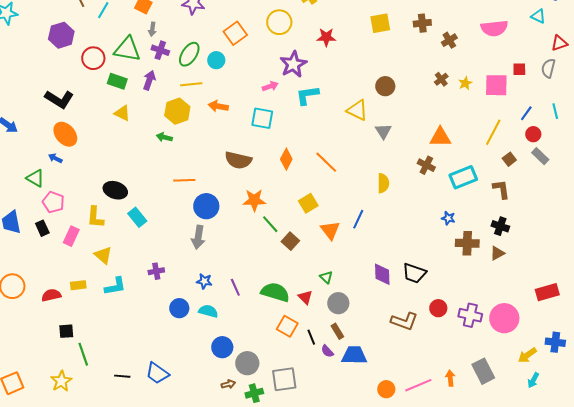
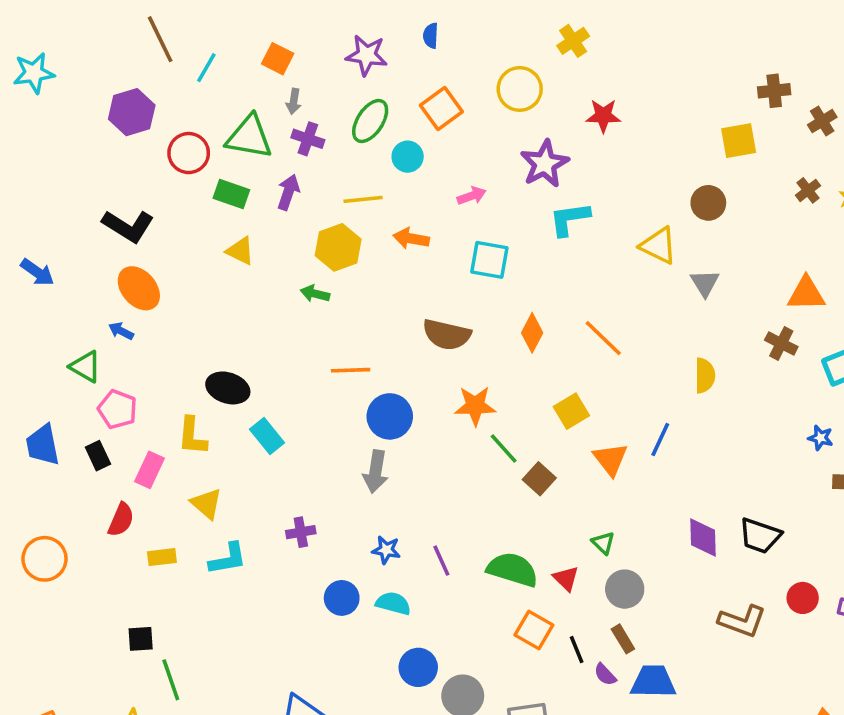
yellow square: (380, 23) -> (739, 141), moved
green ellipse: (189, 54) -> (370, 121), moved
pink arrow: (270, 86) -> (472, 196), moved
red semicircle: (51, 295) -> (121, 520), moved, turned 126

